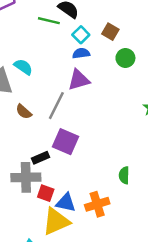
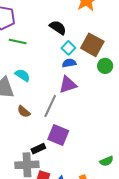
green line: (49, 21) -> (18, 42), moved
brown square: (110, 32) -> (92, 45), size x1.6
green semicircle: (124, 175) -> (107, 161), turned -112

